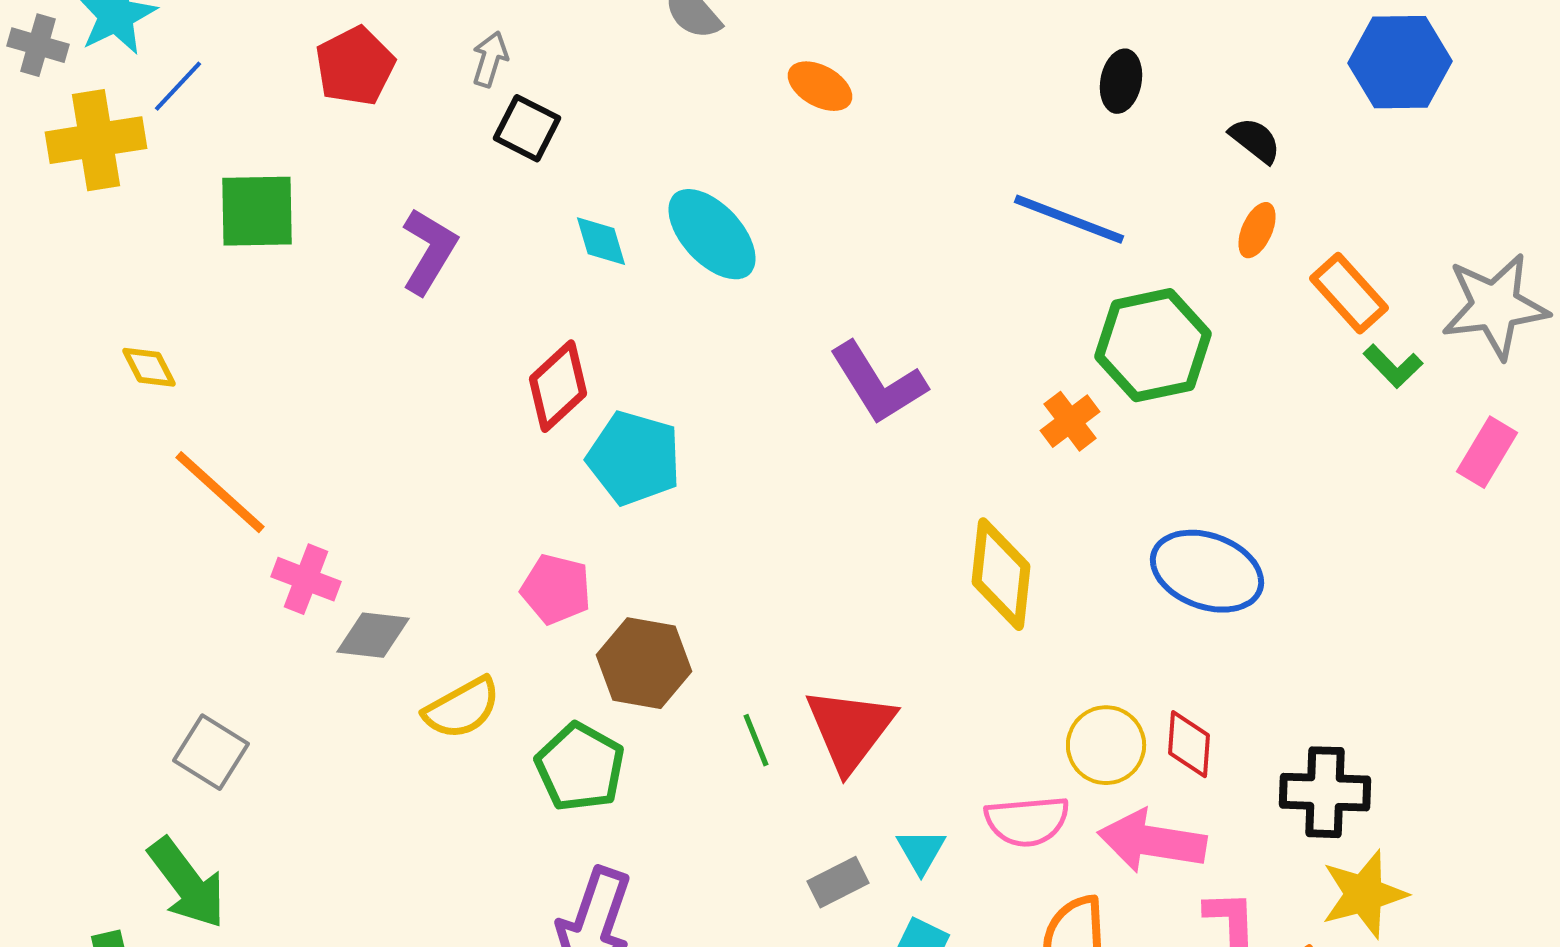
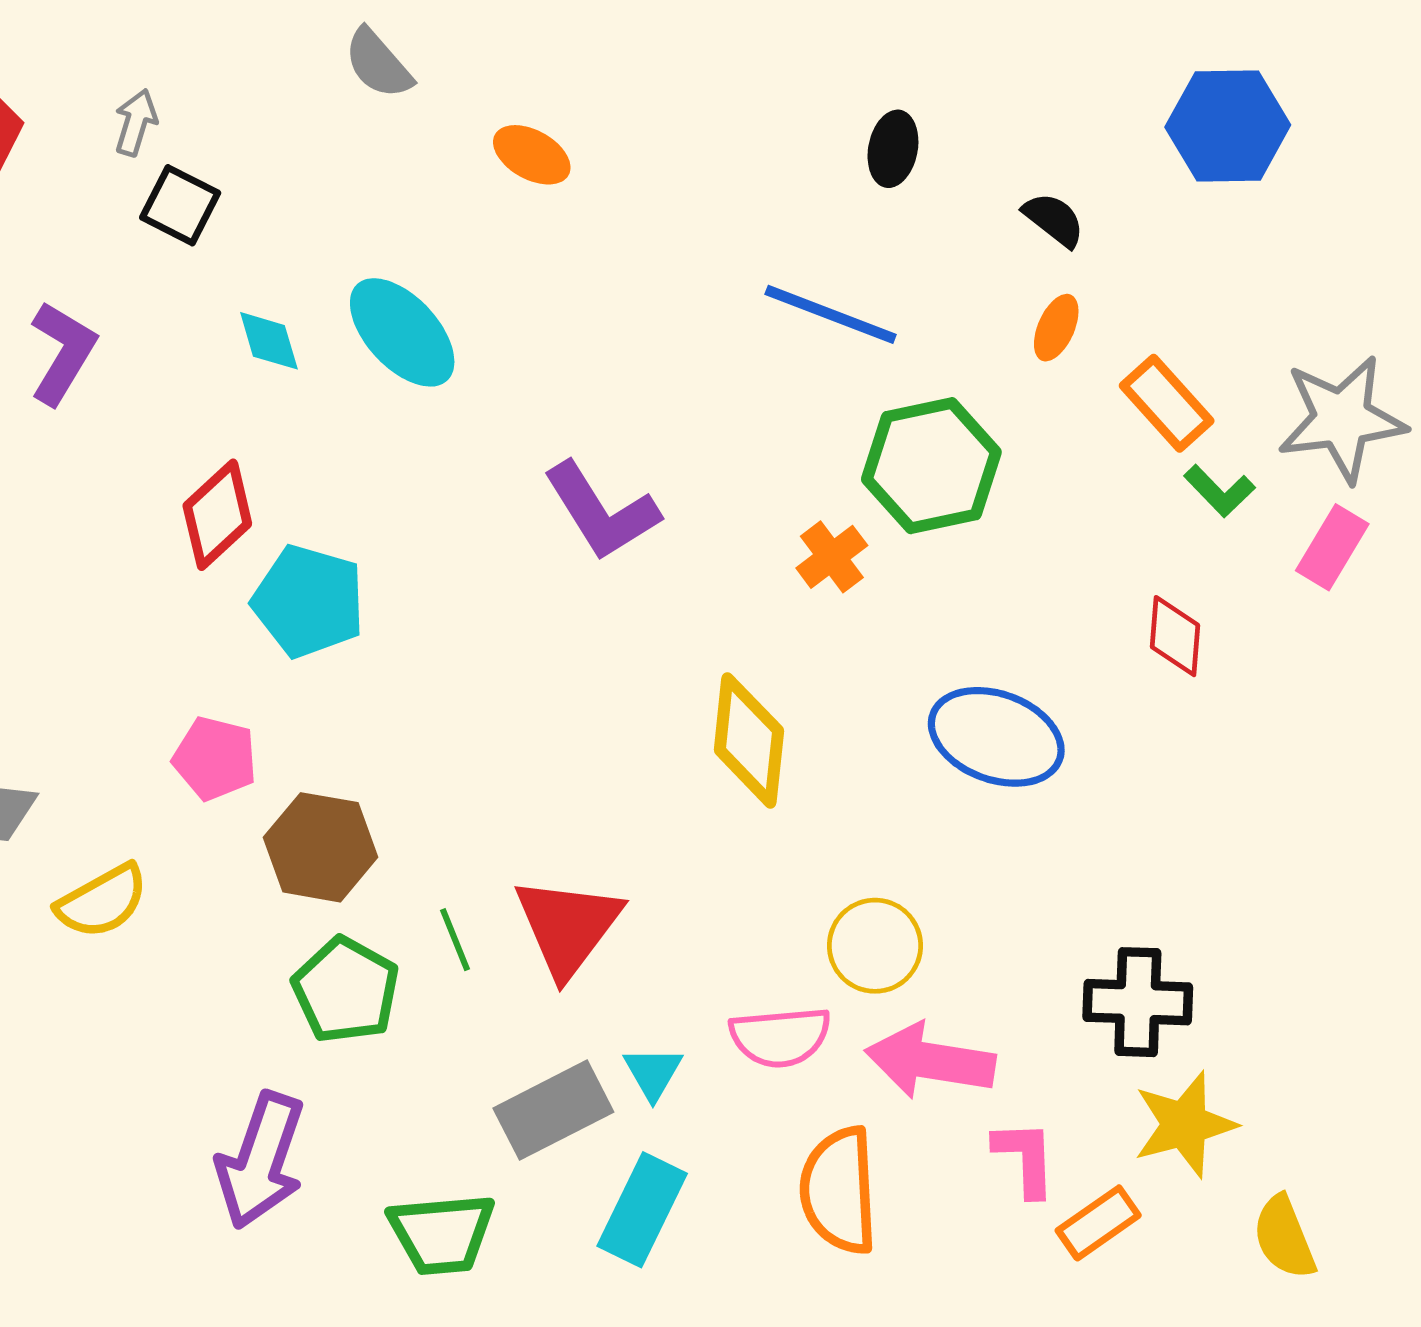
pink rectangle: (1487, 452) -> (1332, 547), moved
red diamond: (1189, 744) -> (1175, 636), moved
green pentagon: (580, 767) -> (346, 990), moved
gray rectangle: (838, 882) -> (553, 1110), size x1.6

